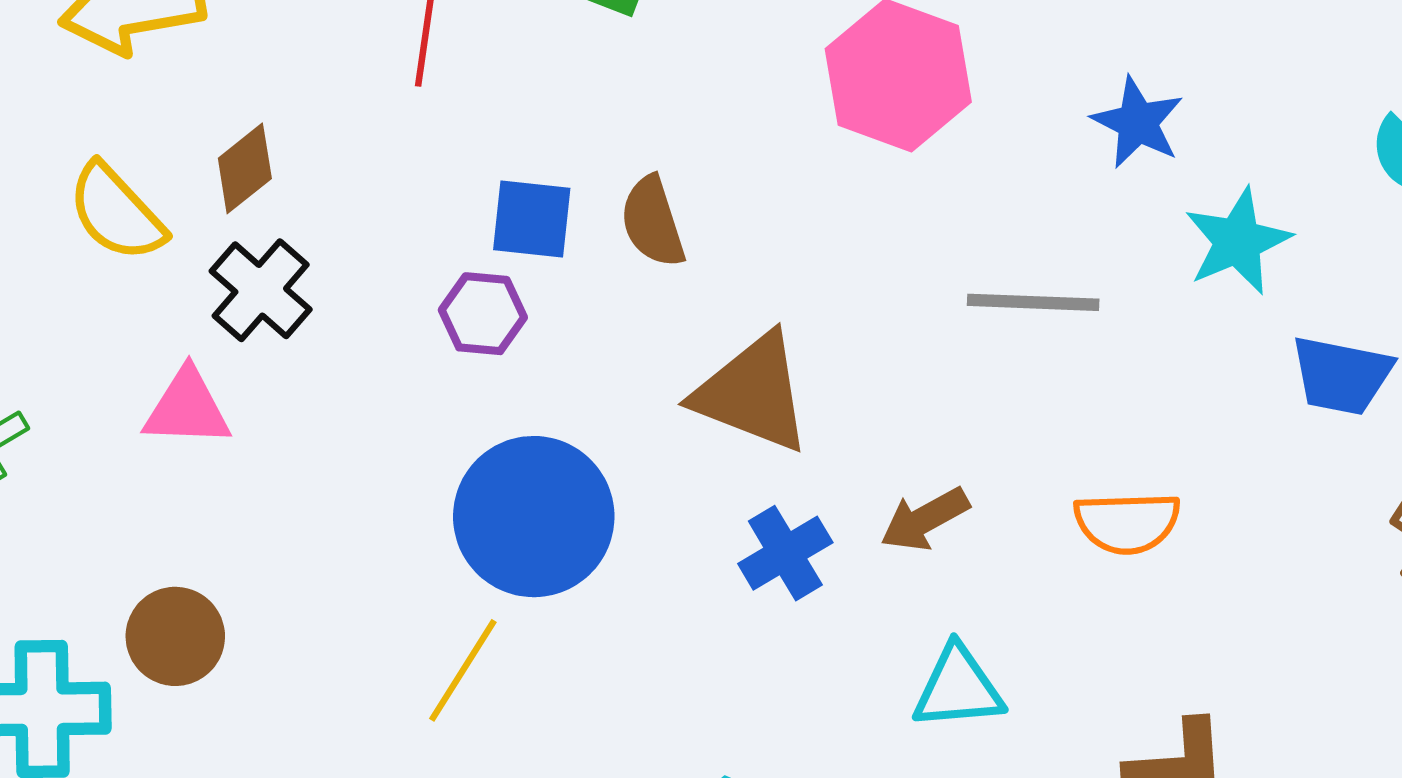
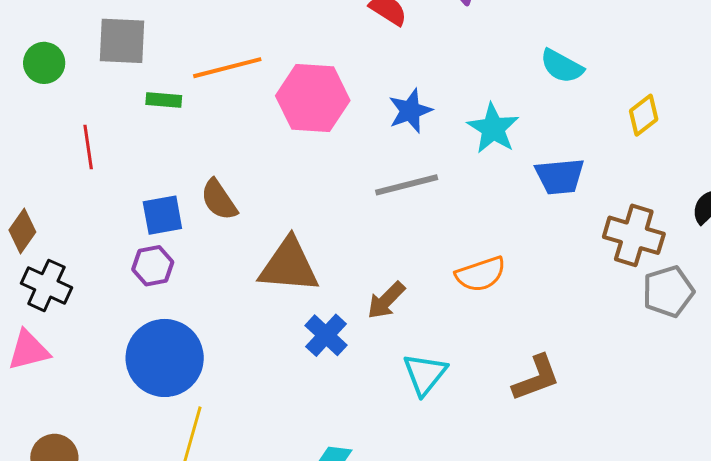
blue star: (1138, 123) -> (410, 111), moved, turned -30
blue circle: (534, 517) -> (165, 358), moved
cyan triangle: (958, 688) -> (425, 374), turned -30

